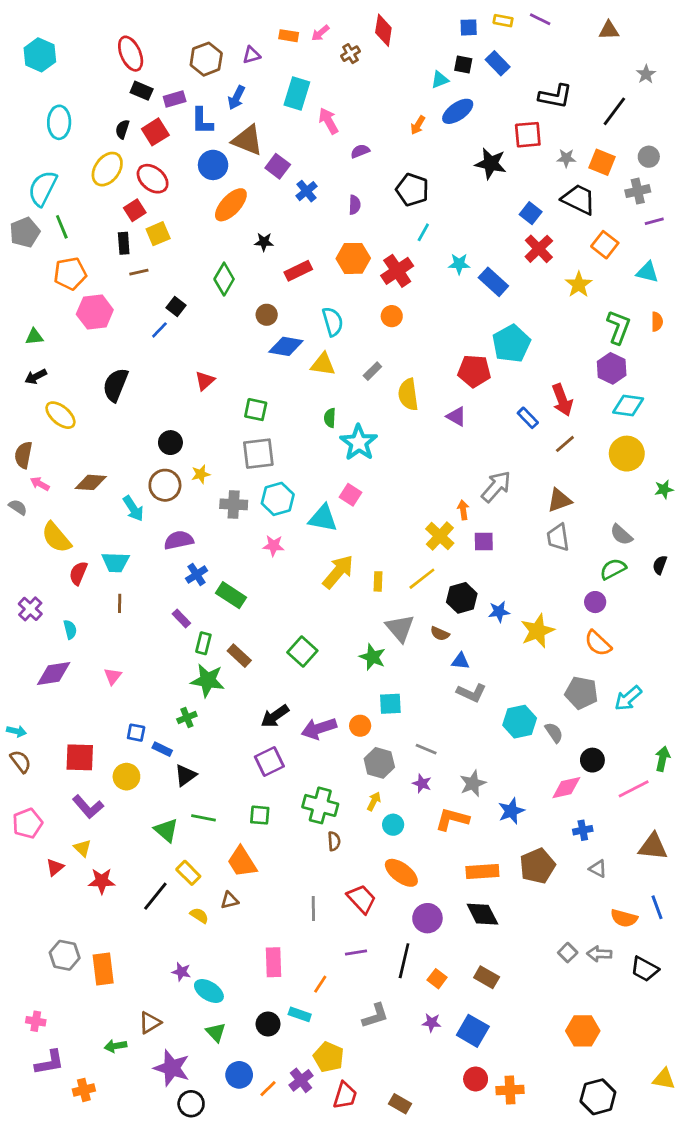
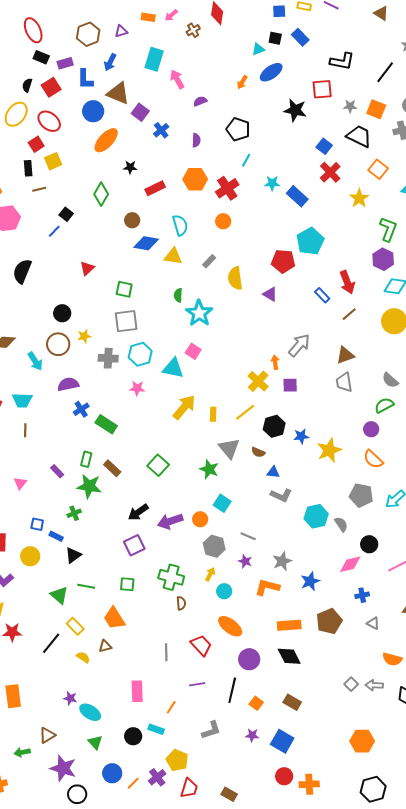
brown triangle: (609, 30) -> (381, 13), turned 35
purple rectangle: (181, 619) -> (57, 471), moved
cyan square: (390, 704) -> (222, 503), turned 36

